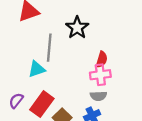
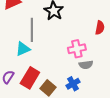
red semicircle: (102, 59) -> (100, 28), moved
gray semicircle: (98, 96) -> (86, 65), moved

